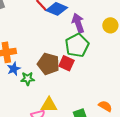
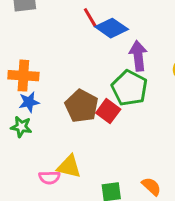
green pentagon: (77, 45) -> (129, 88), turned -30
green star: (28, 79) -> (21, 127), moved

